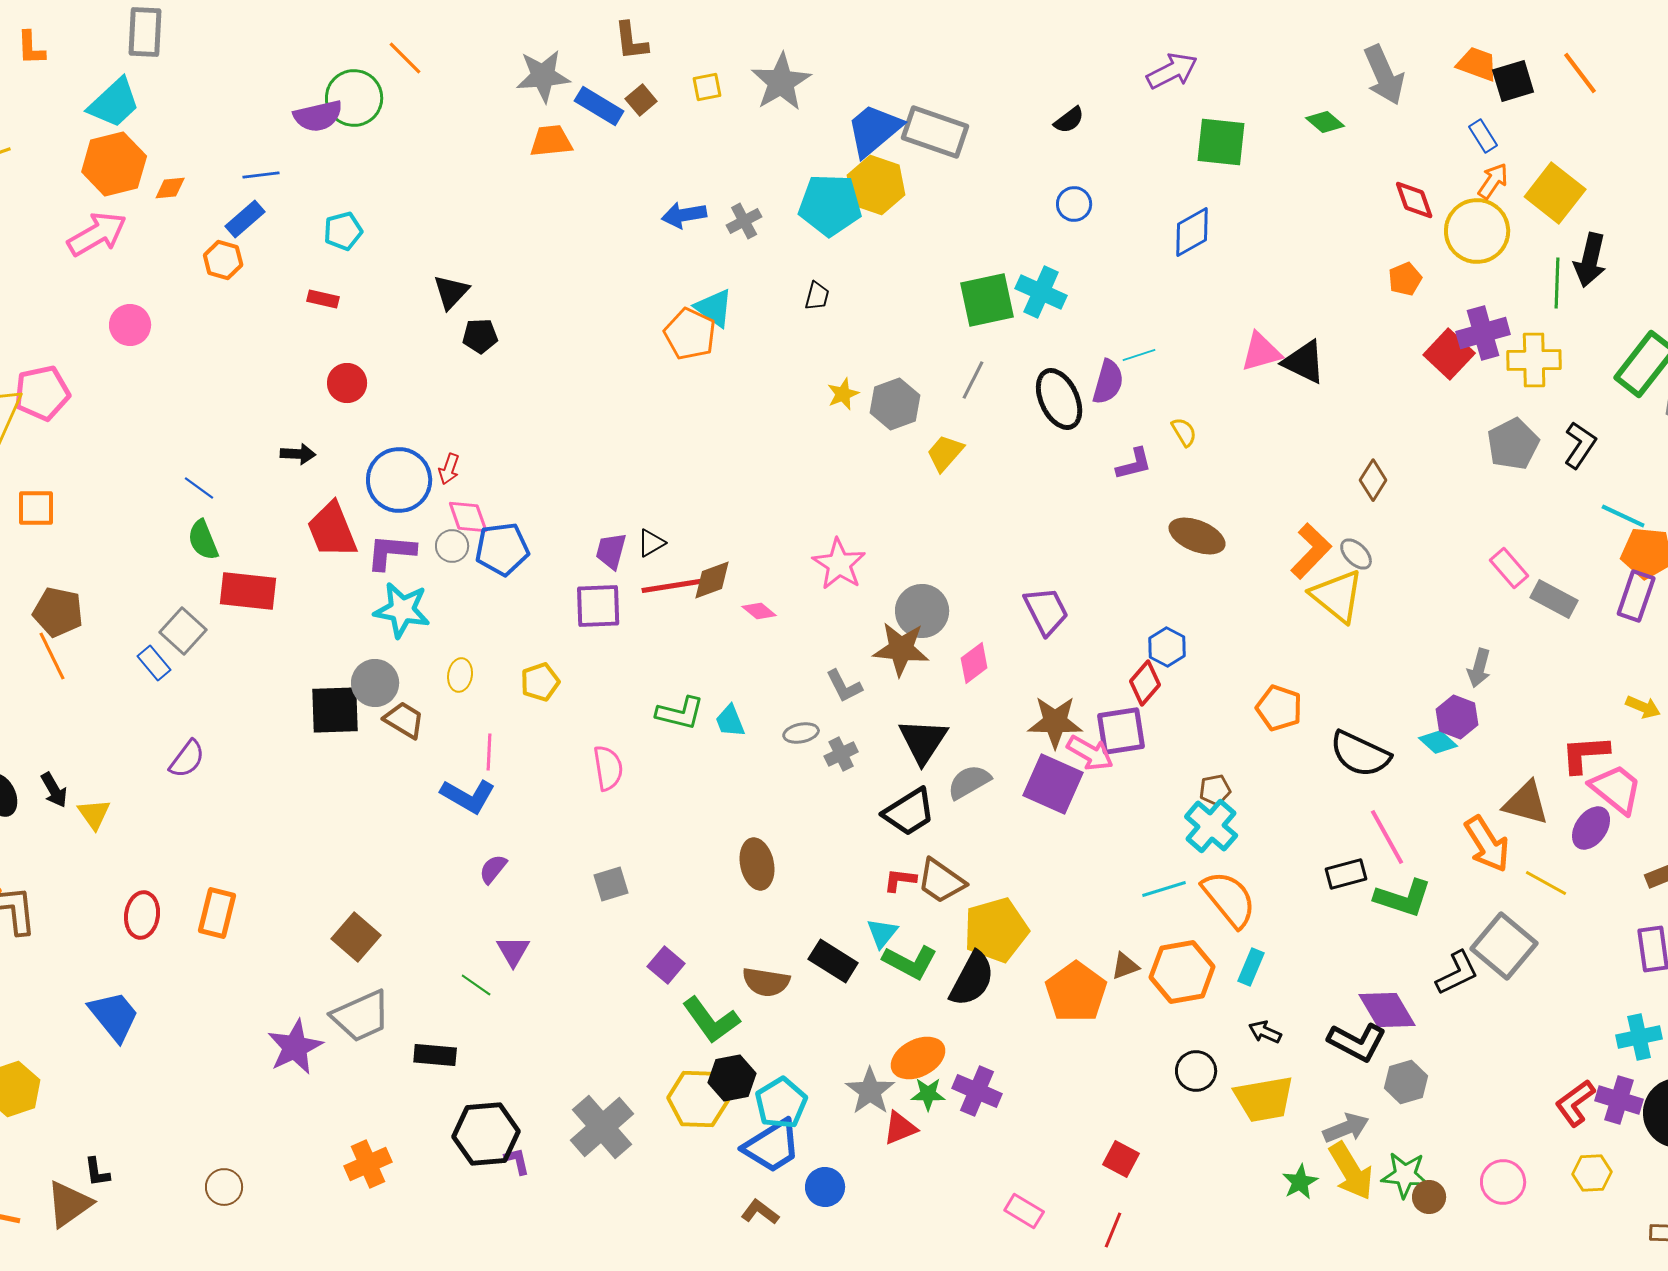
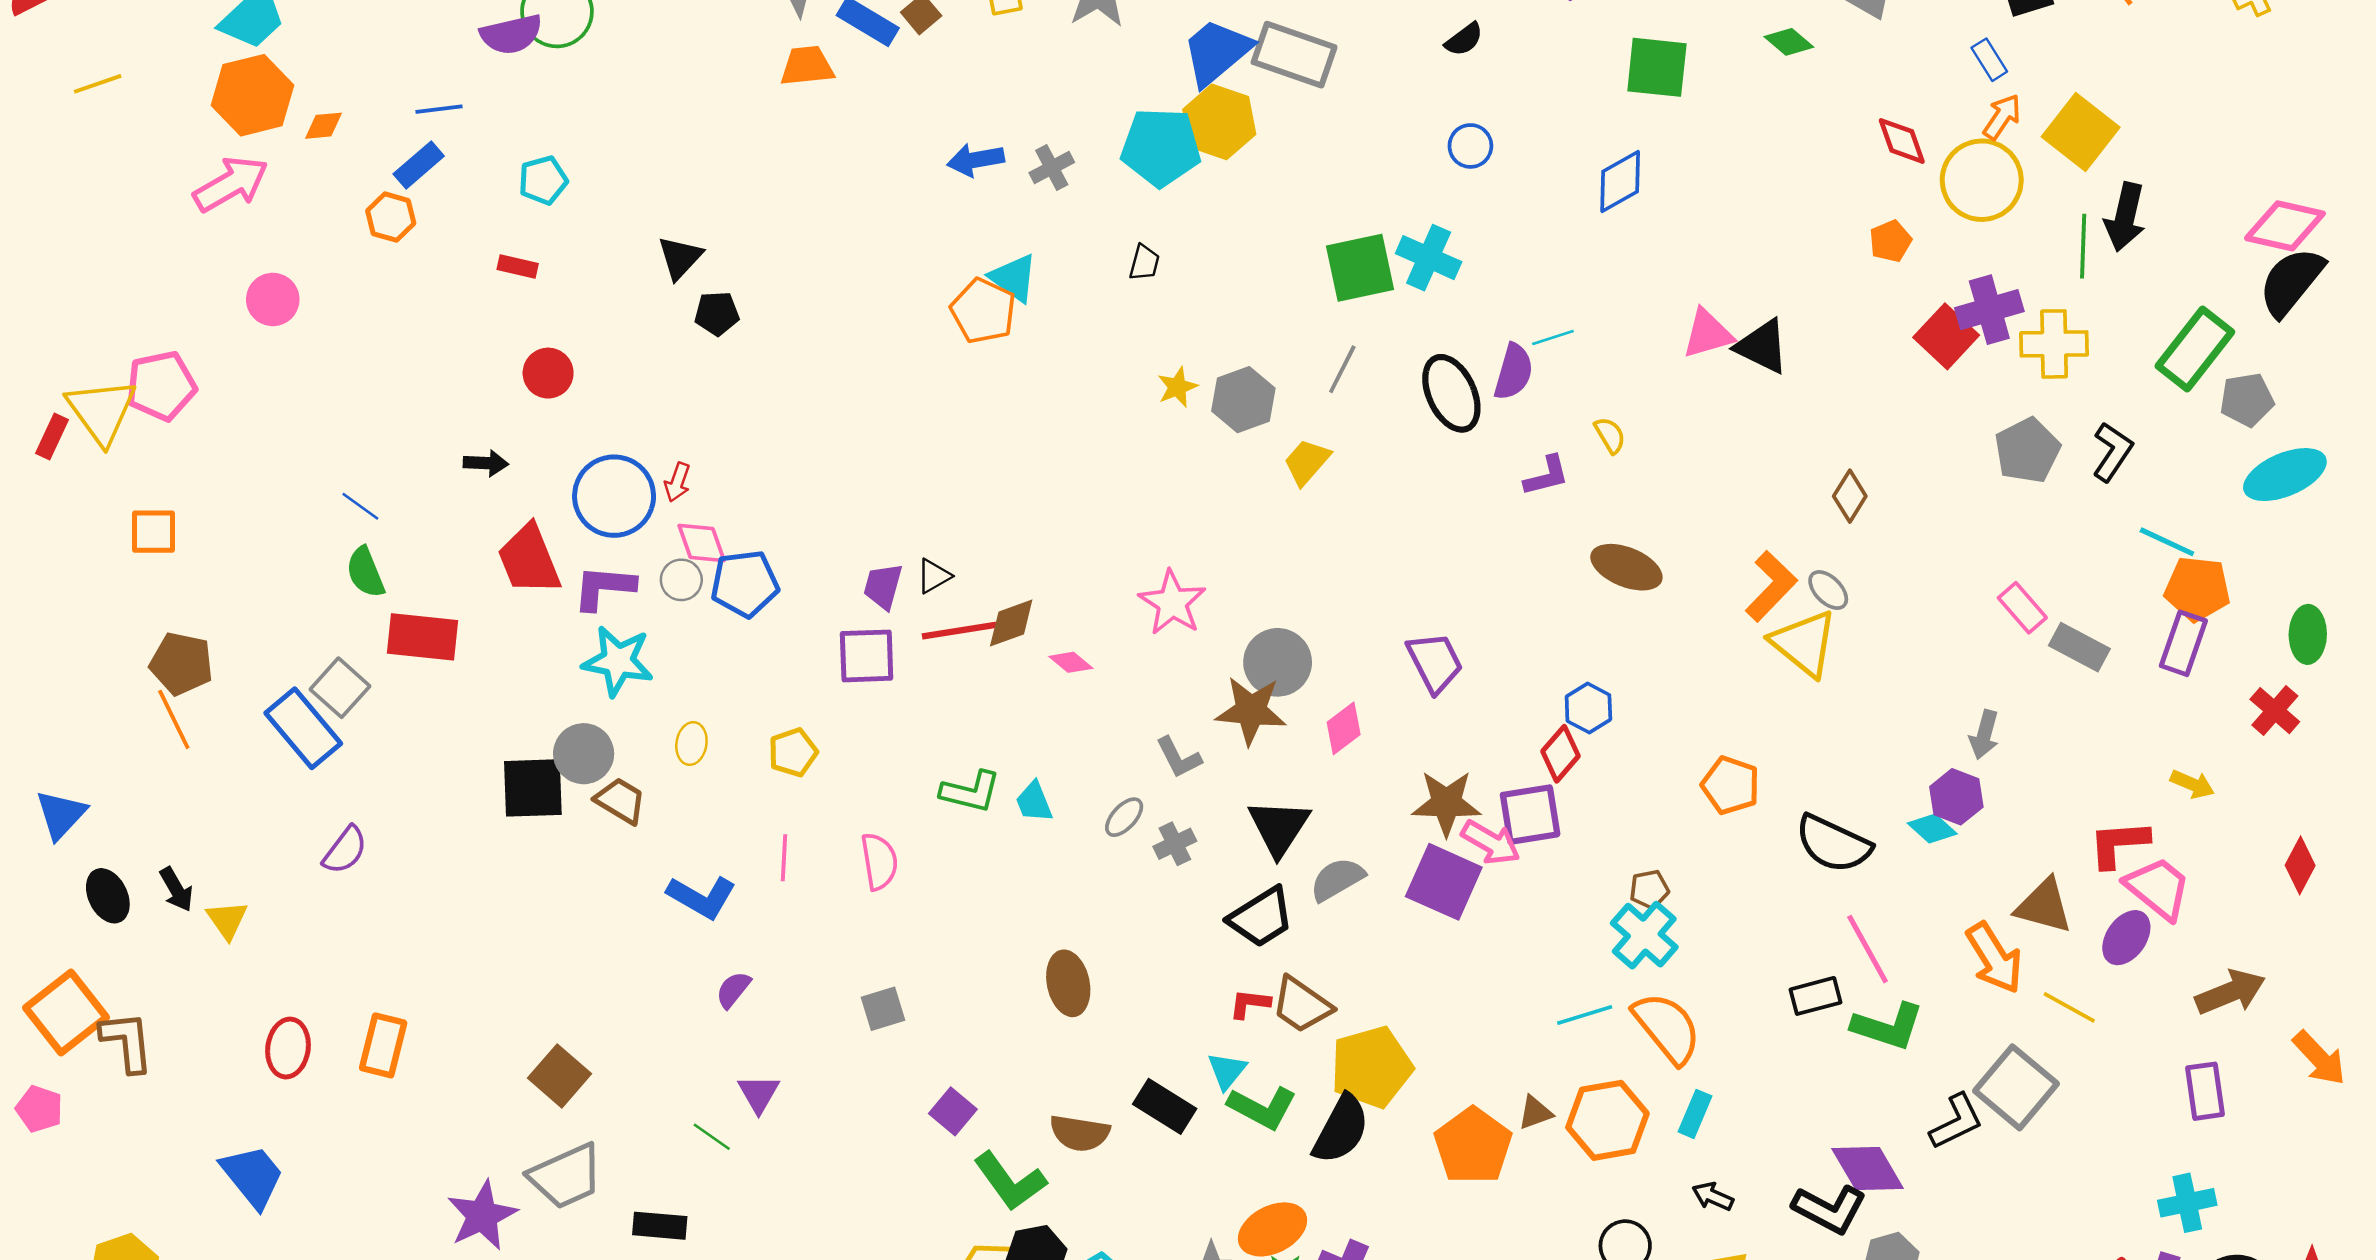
blue rectangle: (154, 663) -> (303, 728), size x1.8
gray ellipse: (801, 733) -> (1124, 817), turned -36
pink line: (489, 752) -> (784, 858), moved

